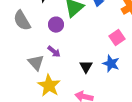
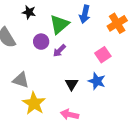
purple arrow: (54, 52) -> (59, 51), moved, turned 96
gray triangle: (36, 63) -> (21, 80), turned -30

